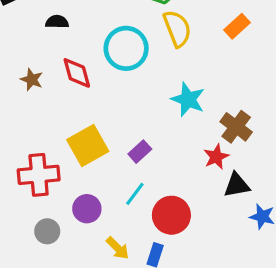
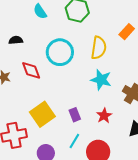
yellow semicircle: (177, 29) -> (99, 48), moved, turned 35
purple rectangle: (140, 152) -> (75, 115), turned -64
red star: (216, 157) -> (104, 116), moved

